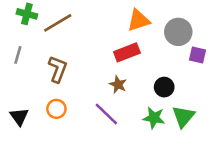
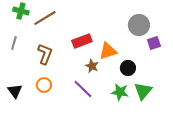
orange triangle: (139, 20) -> (108, 51), moved
red rectangle: (127, 52) -> (82, 41), moved
purple square: (198, 55) -> (154, 43), turned -32

